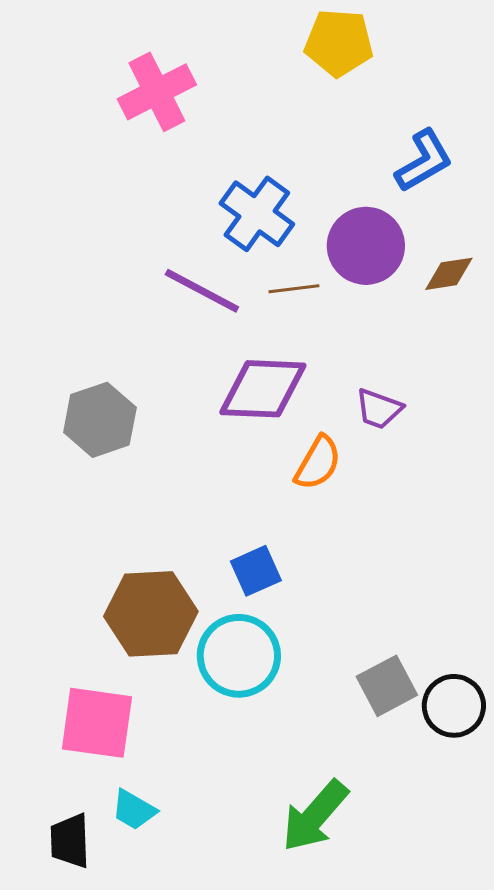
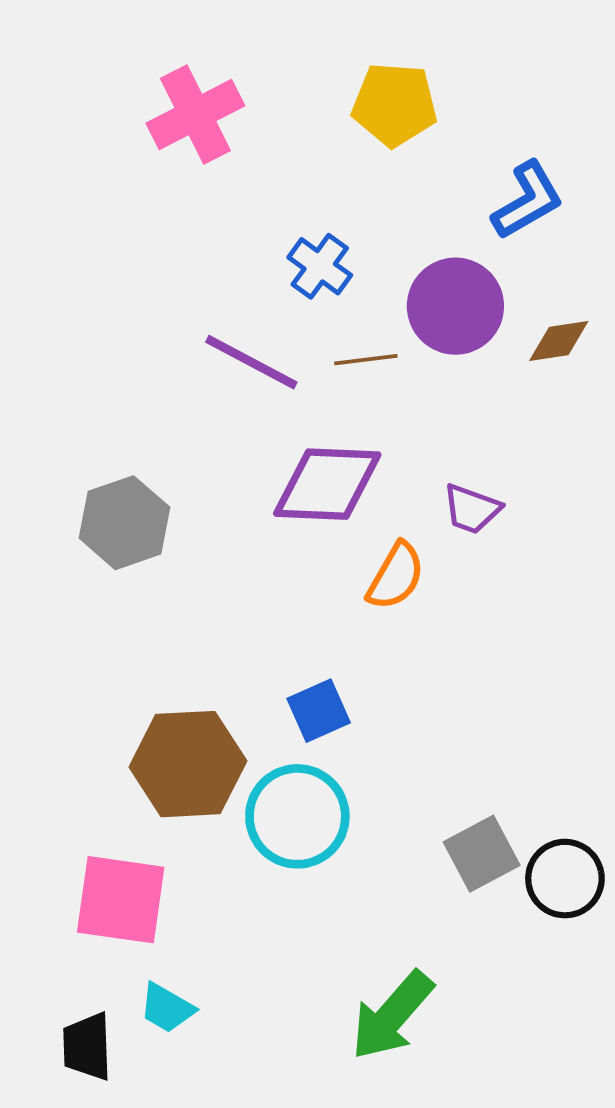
yellow pentagon: (339, 43) -> (394, 105), moved
blue cross: (257, 214) -> (320, 266), size x0.7

